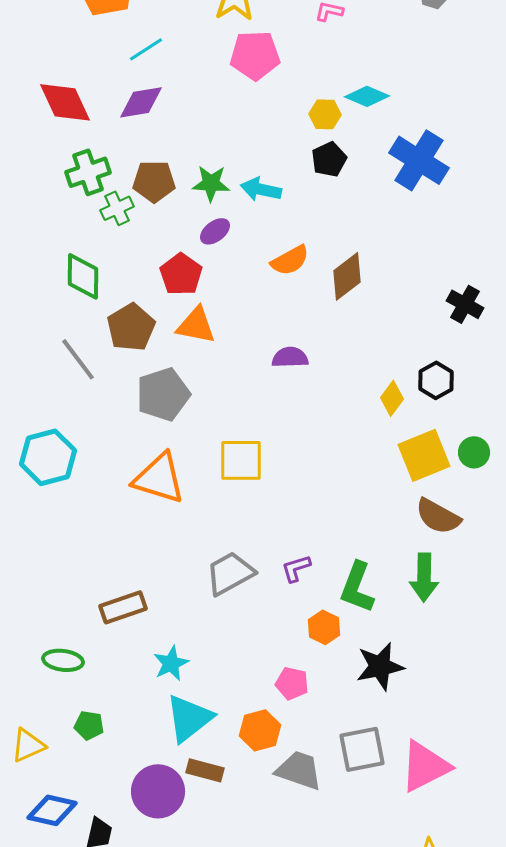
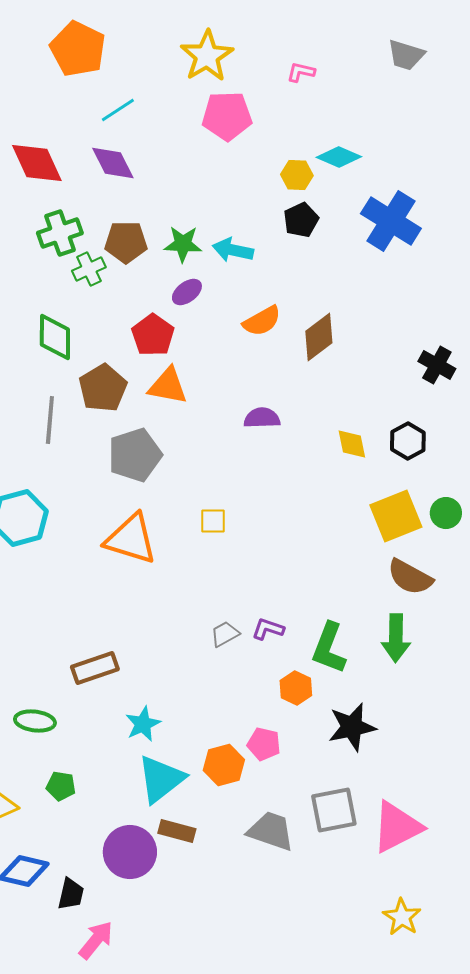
purple diamond: (141, 102) -> (113, 163), turned 72
gray line: (78, 359) -> (50, 420), turned 42
yellow diamond: (392, 398) -> (352, 444), moved, turned -48
yellow square: (241, 460) -> (213, 521), size x0.6
purple L-shape: (296, 568) -> (268, 629), turned 36
gray trapezoid: (230, 573) -> (225, 634), moved, size x0.6
orange hexagon: (260, 730) -> (224, 765), moved

